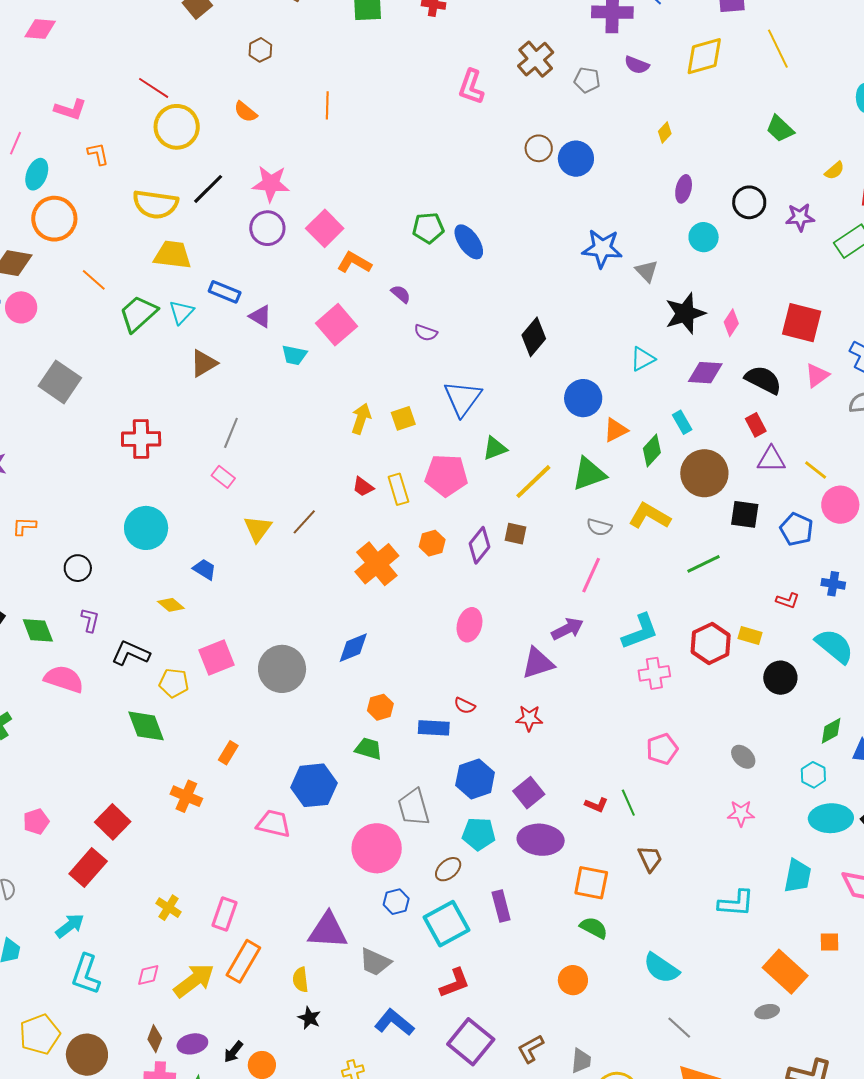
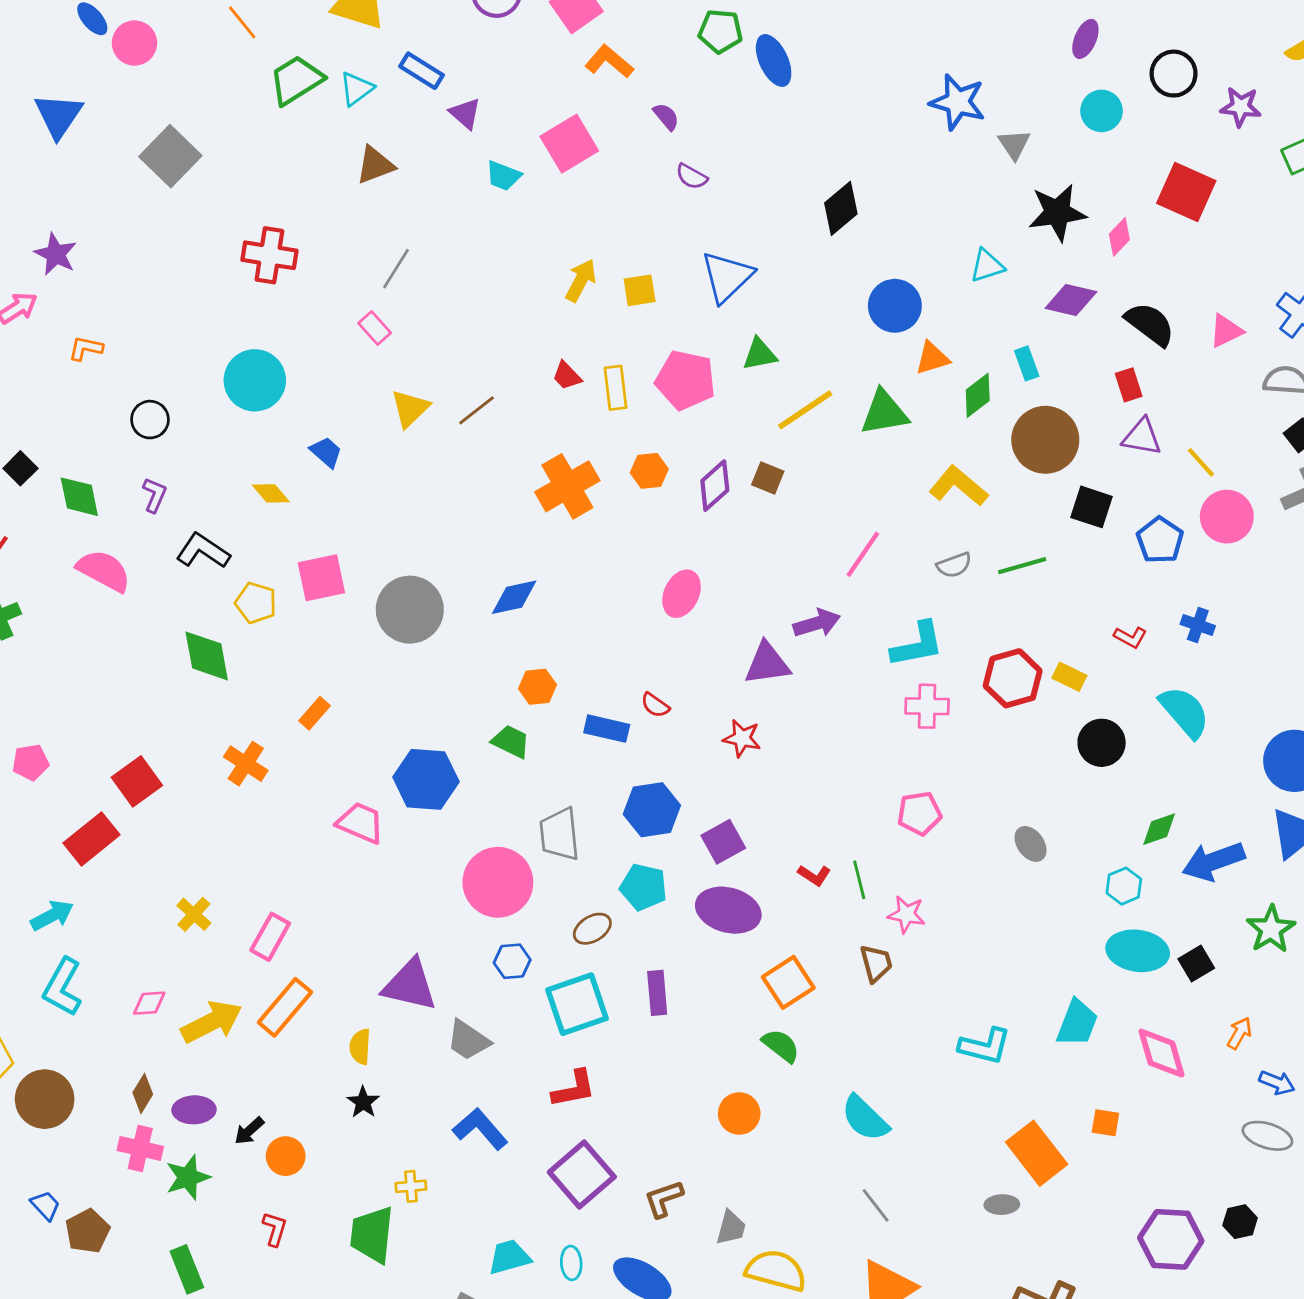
red square: (802, 323) -> (1186, 192), moved
gray semicircle: (599, 527) -> (954, 565), moved, turned -45
pink star: (741, 813) -> (906, 914), moved
orange square: (591, 883) -> (788, 982), turned 36

